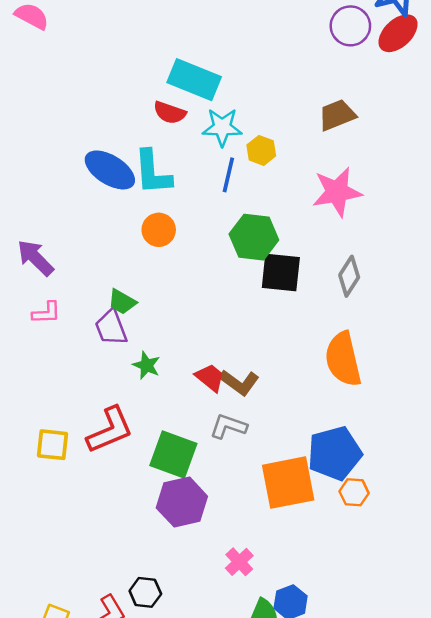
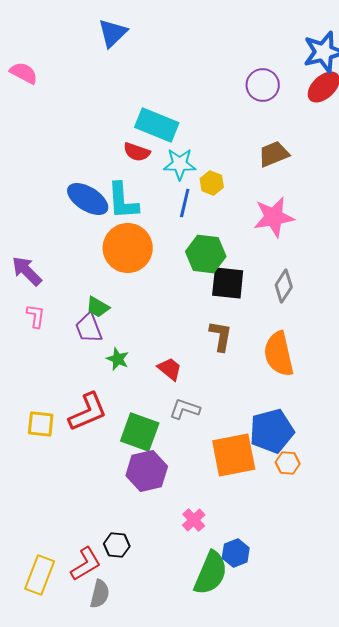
purple circle: (350, 26) -> (263, 85), moved
orange circle: (159, 230) -> (128, 248), size x1.8
pink L-shape: (46, 313) -> (36, 316), turned -80
brown L-shape: (239, 382) -> (221, 336), moved, turned -116

